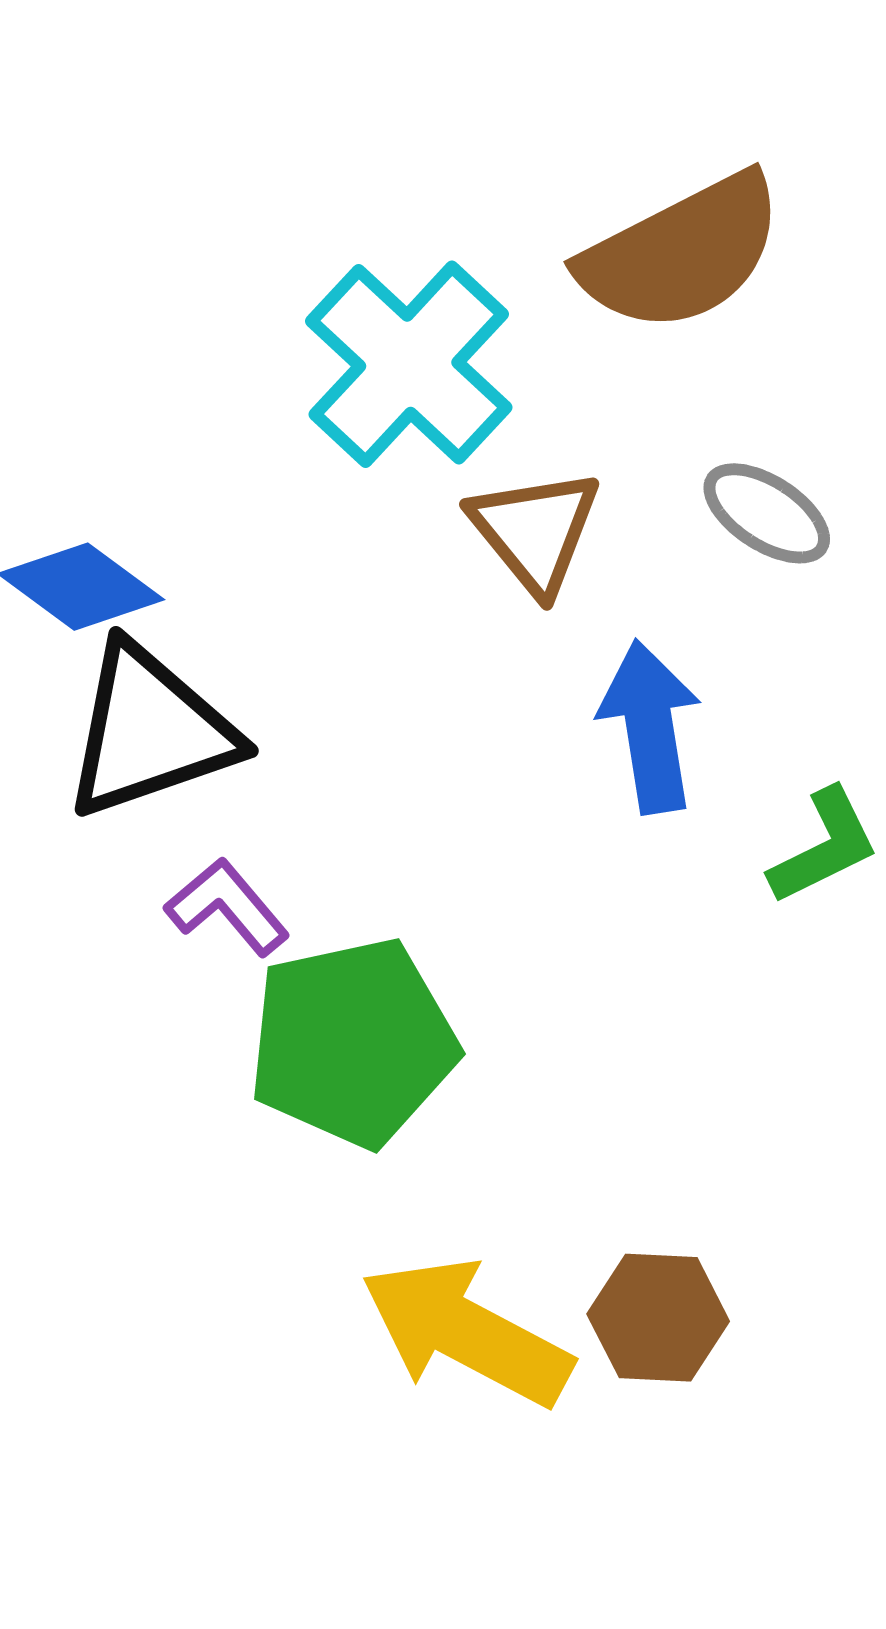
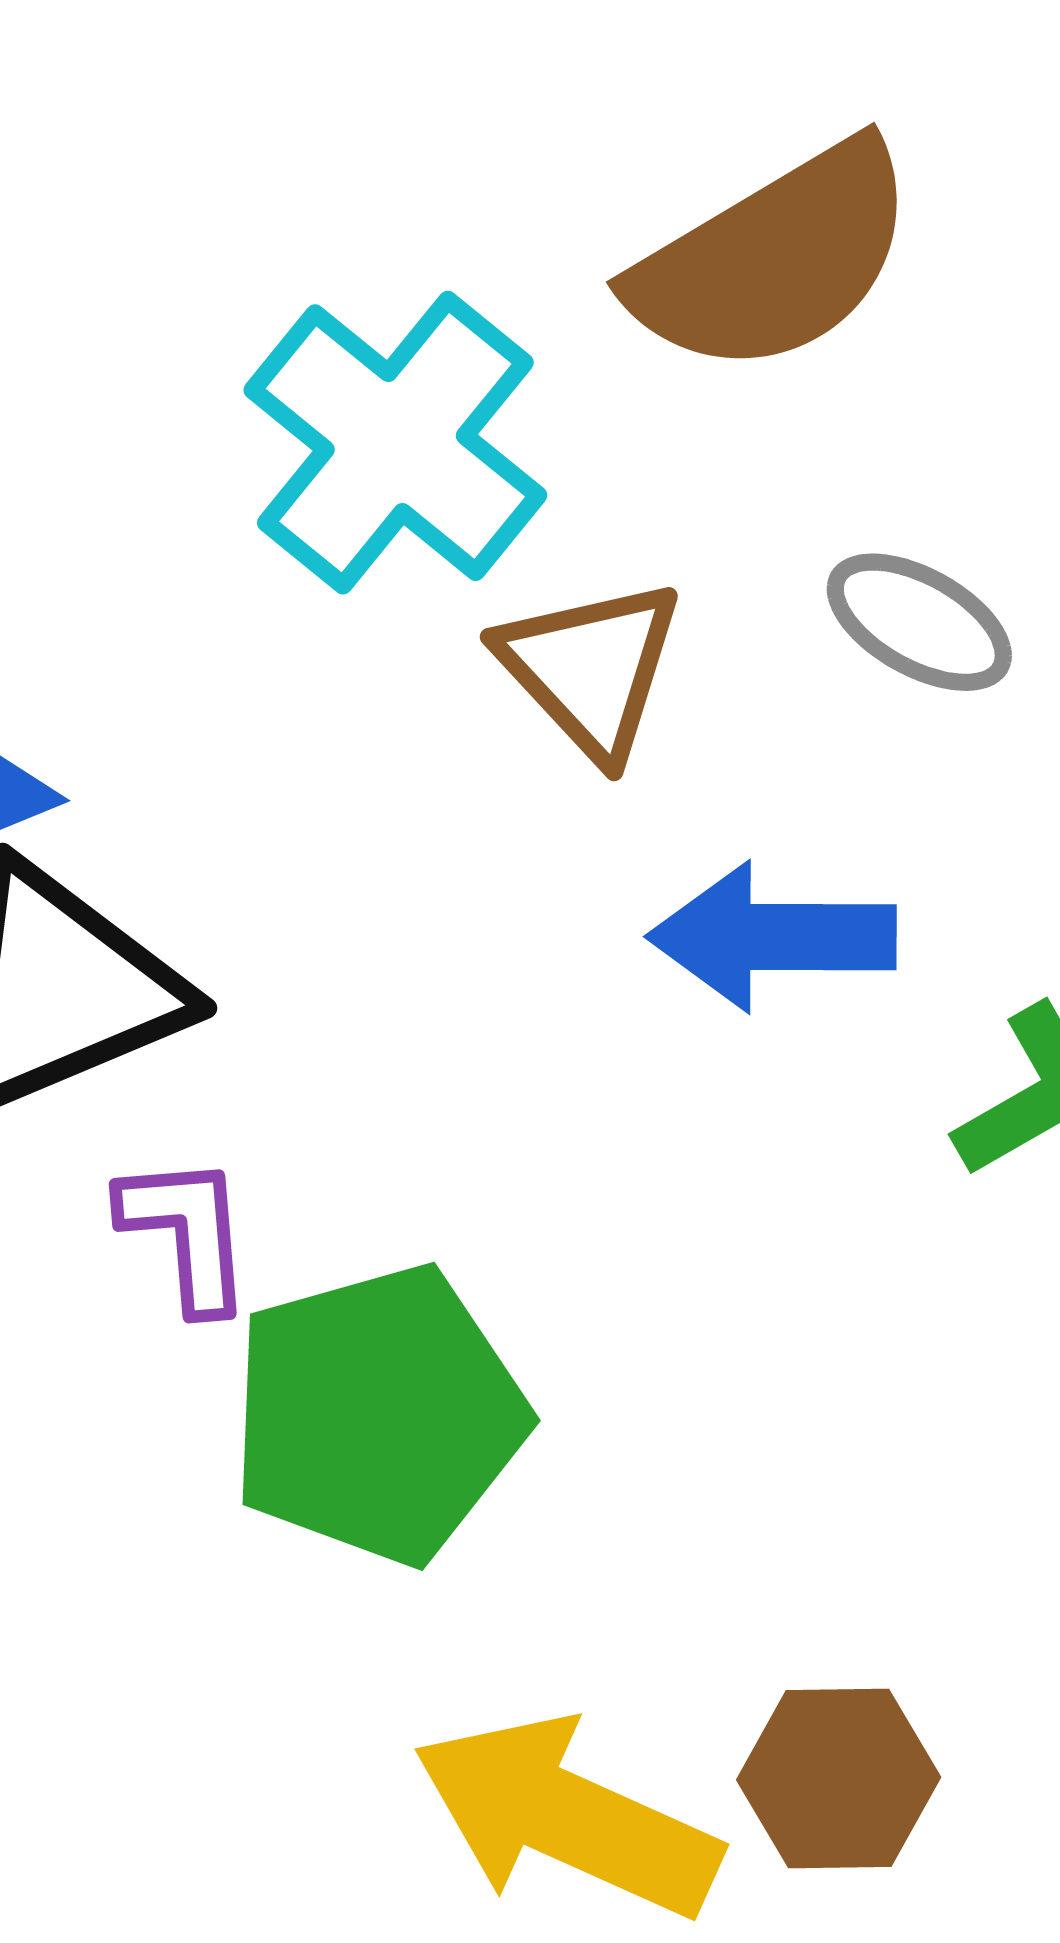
blue arrow: (650, 727) -> (772, 937), turned -77
purple L-shape: (227, 907) -> (186, 1233), turned 39

